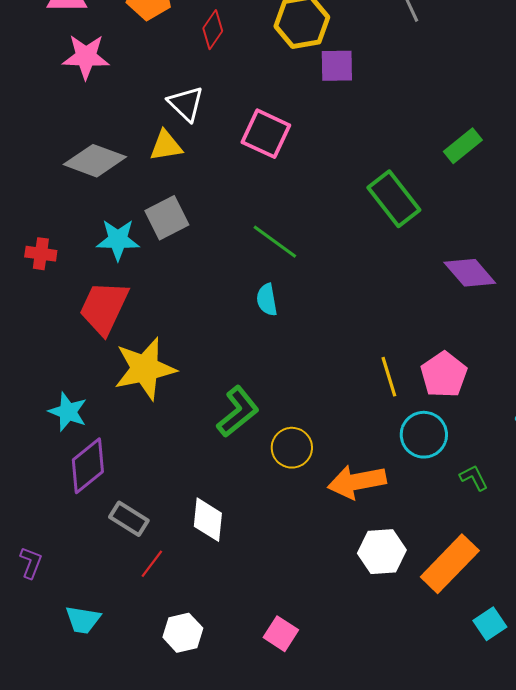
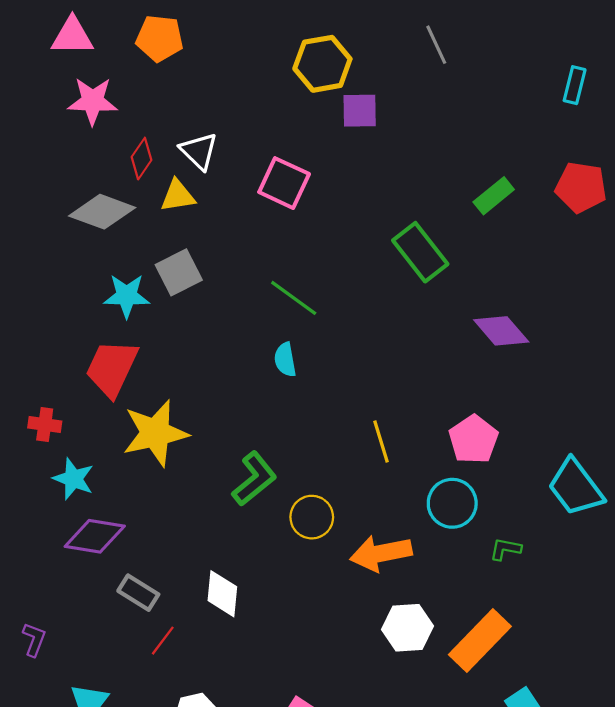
red diamond: (213, 30) -> (142, 159), moved
red cross: (41, 254) -> (45, 425), moved
yellow line: (389, 377) -> (381, 442), moved
purple diamond: (88, 466) -> (95, 536), turned 48
green L-shape: (474, 478) -> (505, 549), turned -52

